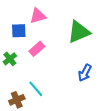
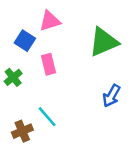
blue square: (19, 31) -> (25, 41), turned 35
pink rectangle: (37, 49) -> (49, 64), turned -63

